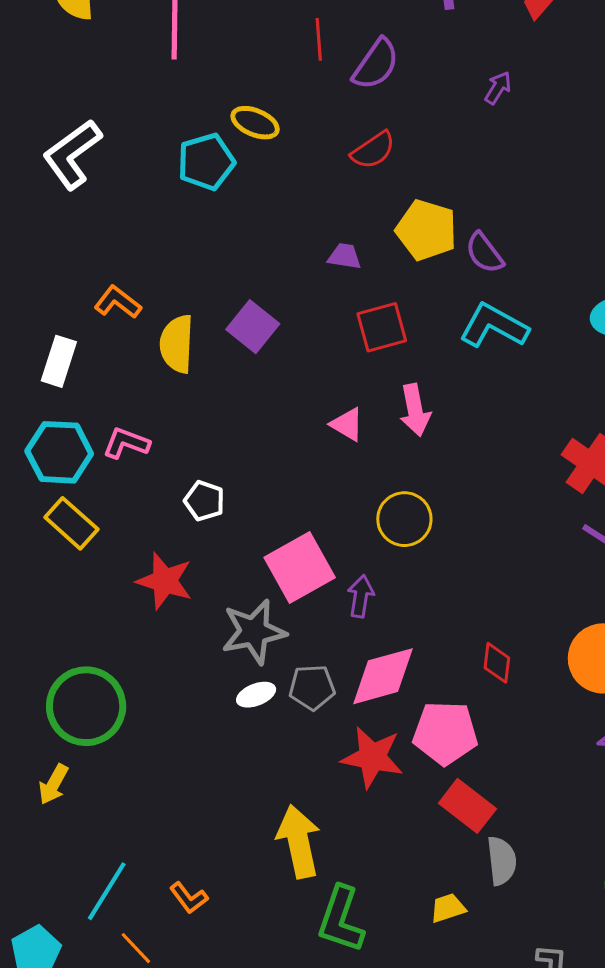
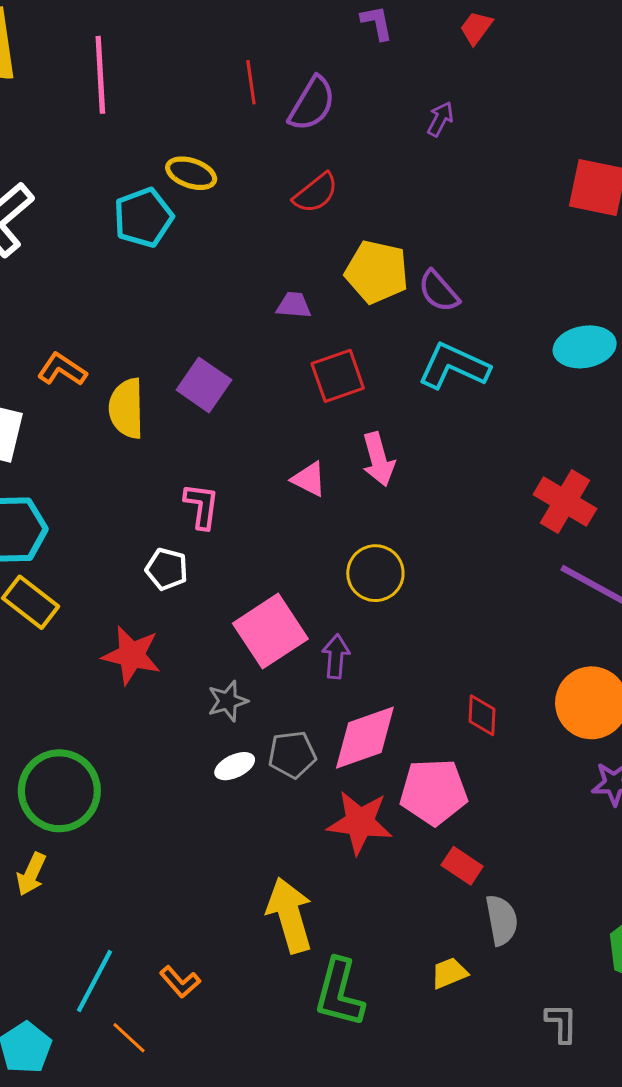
pink L-shape: (126, 443) -> (202, 506), moved, turned 81
gray star: (254, 632) -> (228, 701), size x0.6
red rectangle: (467, 806) -> (462, 866), size x0.7

